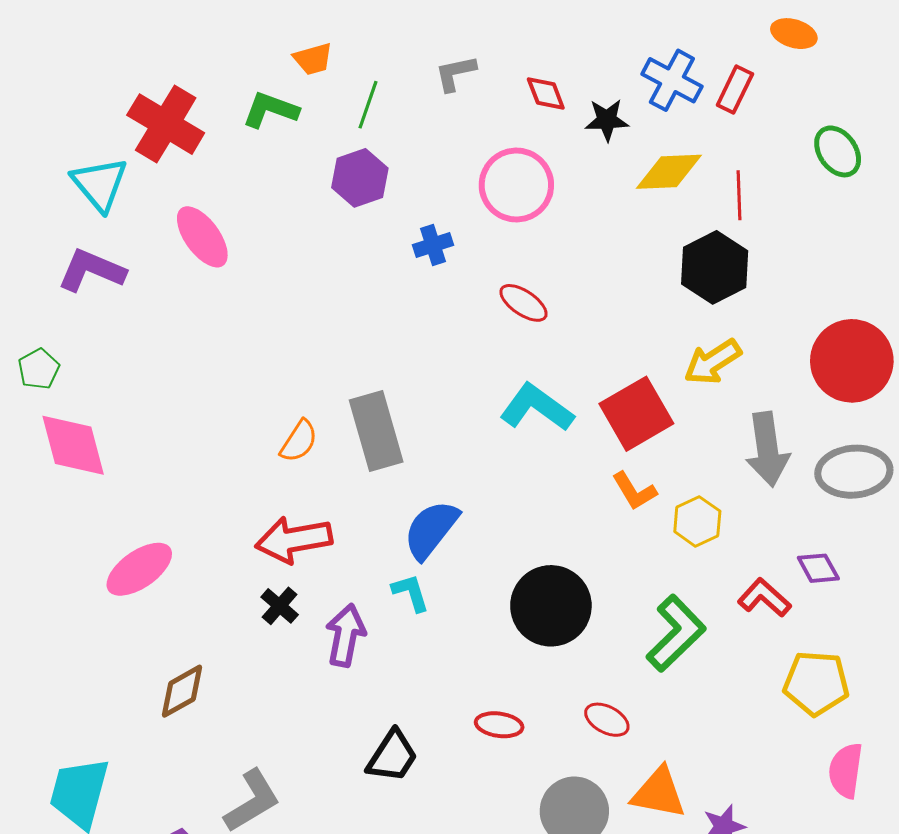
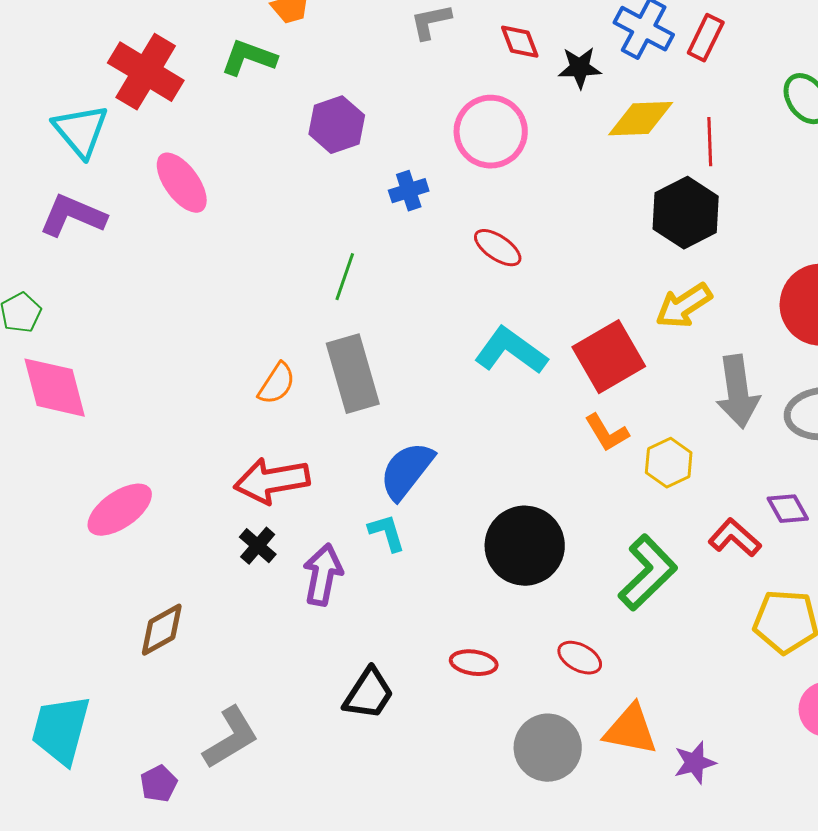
green line: (368, 105) -> (345, 277), moved

